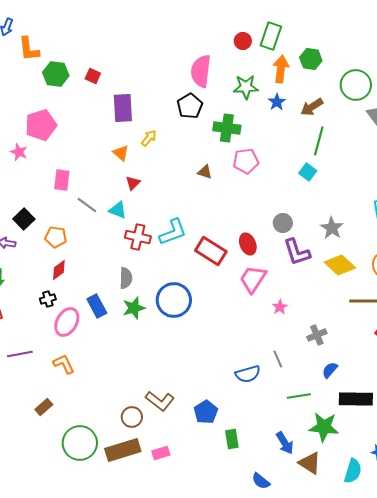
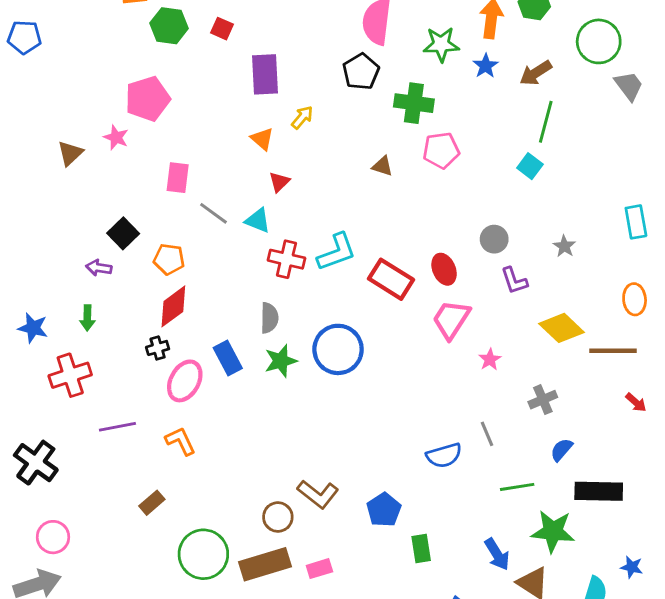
gray star: (332, 228) -> (564, 246), size x0.7
purple L-shape: (297, 252) -> (514, 281), size x0.7
yellow diamond: (340, 265) -> (561, 328), moved
red diamond: (59, 270) -> (173, 306), size x1.4

